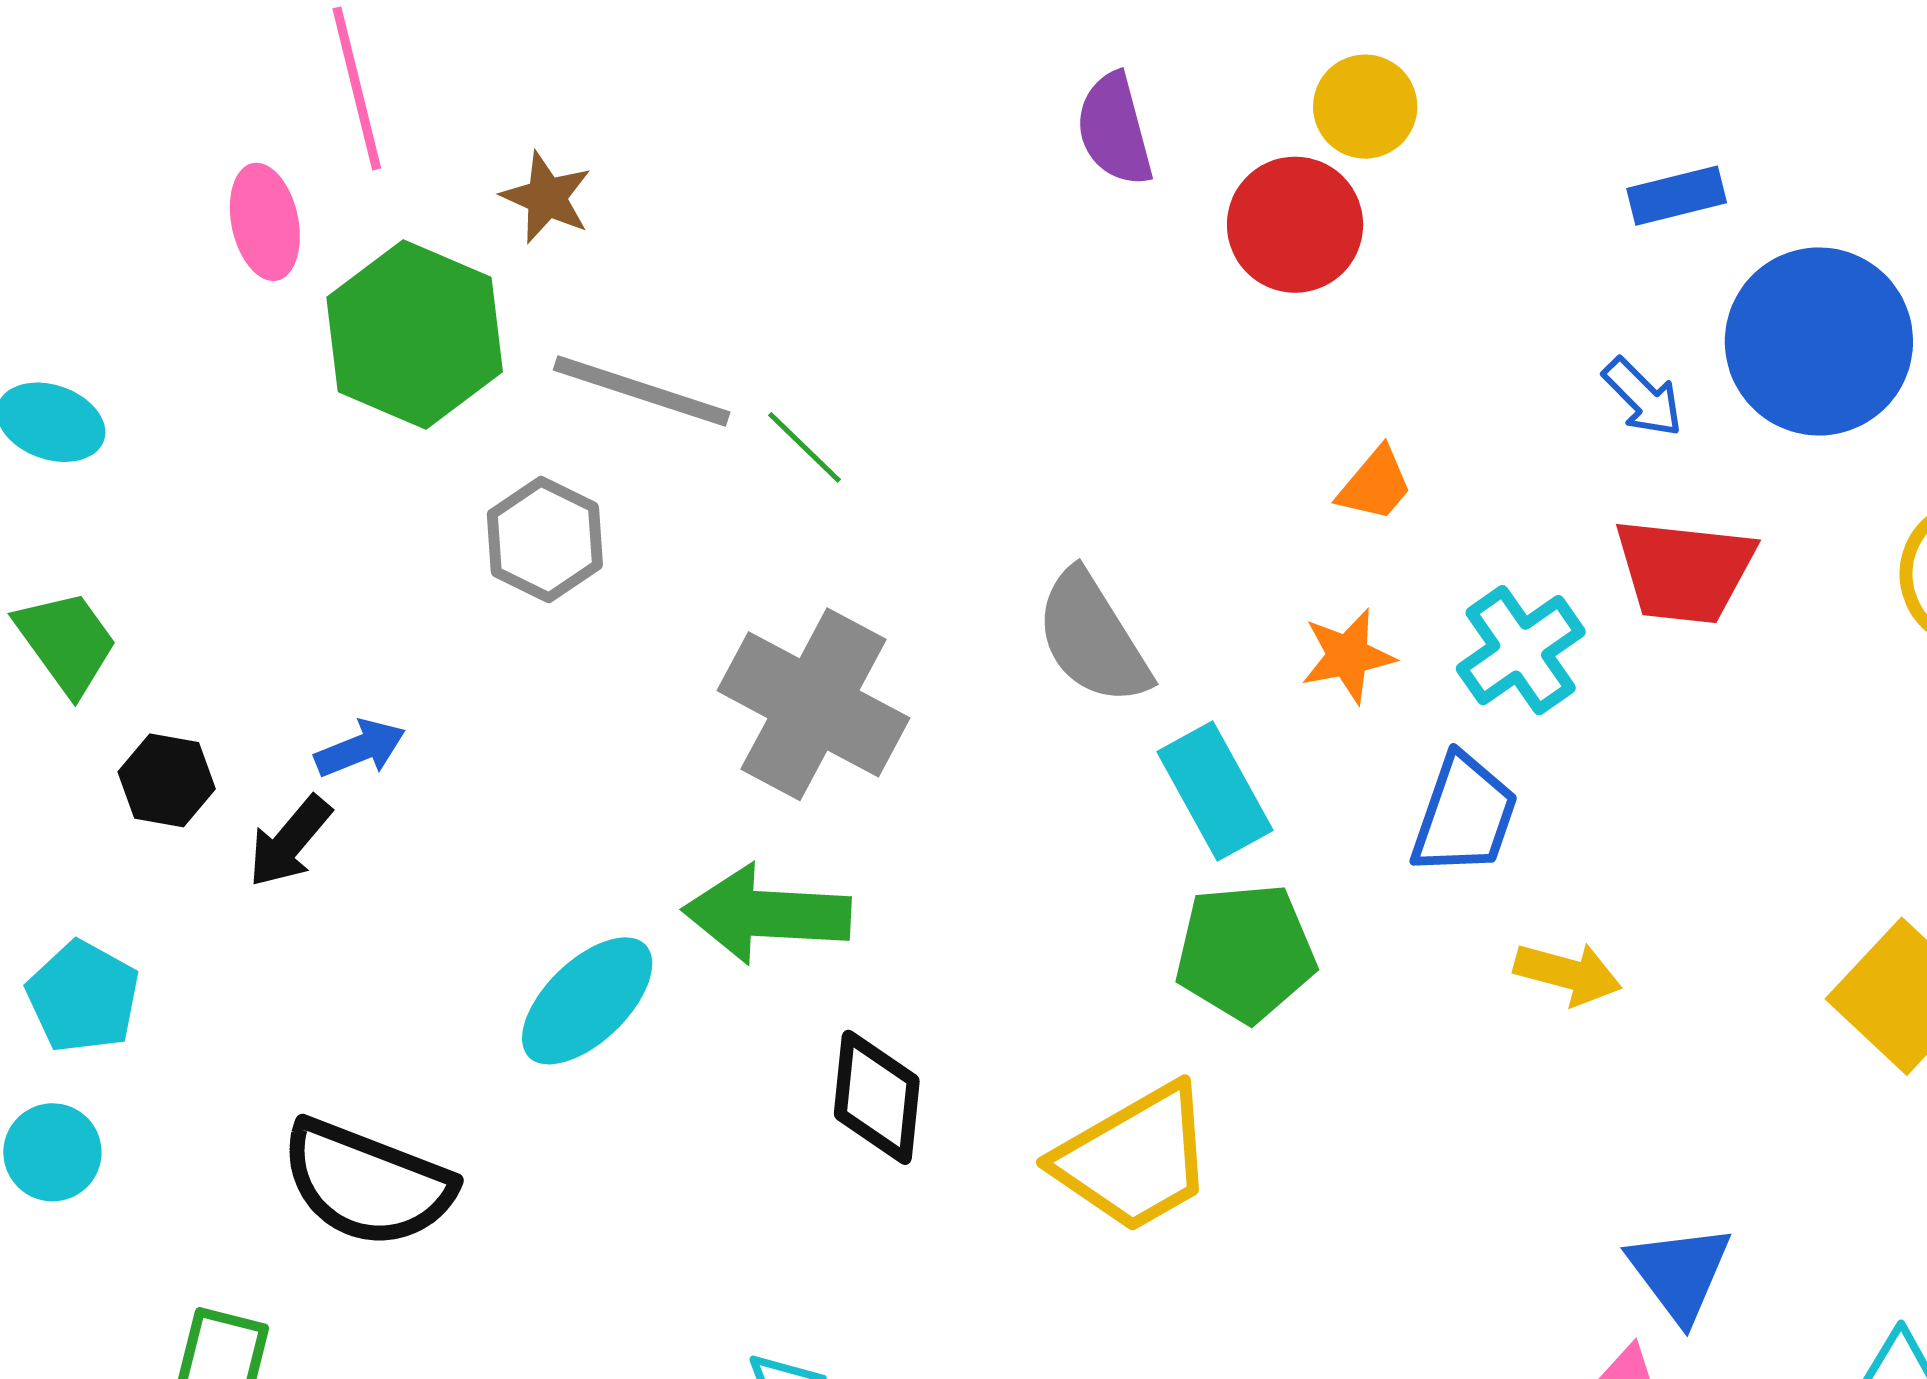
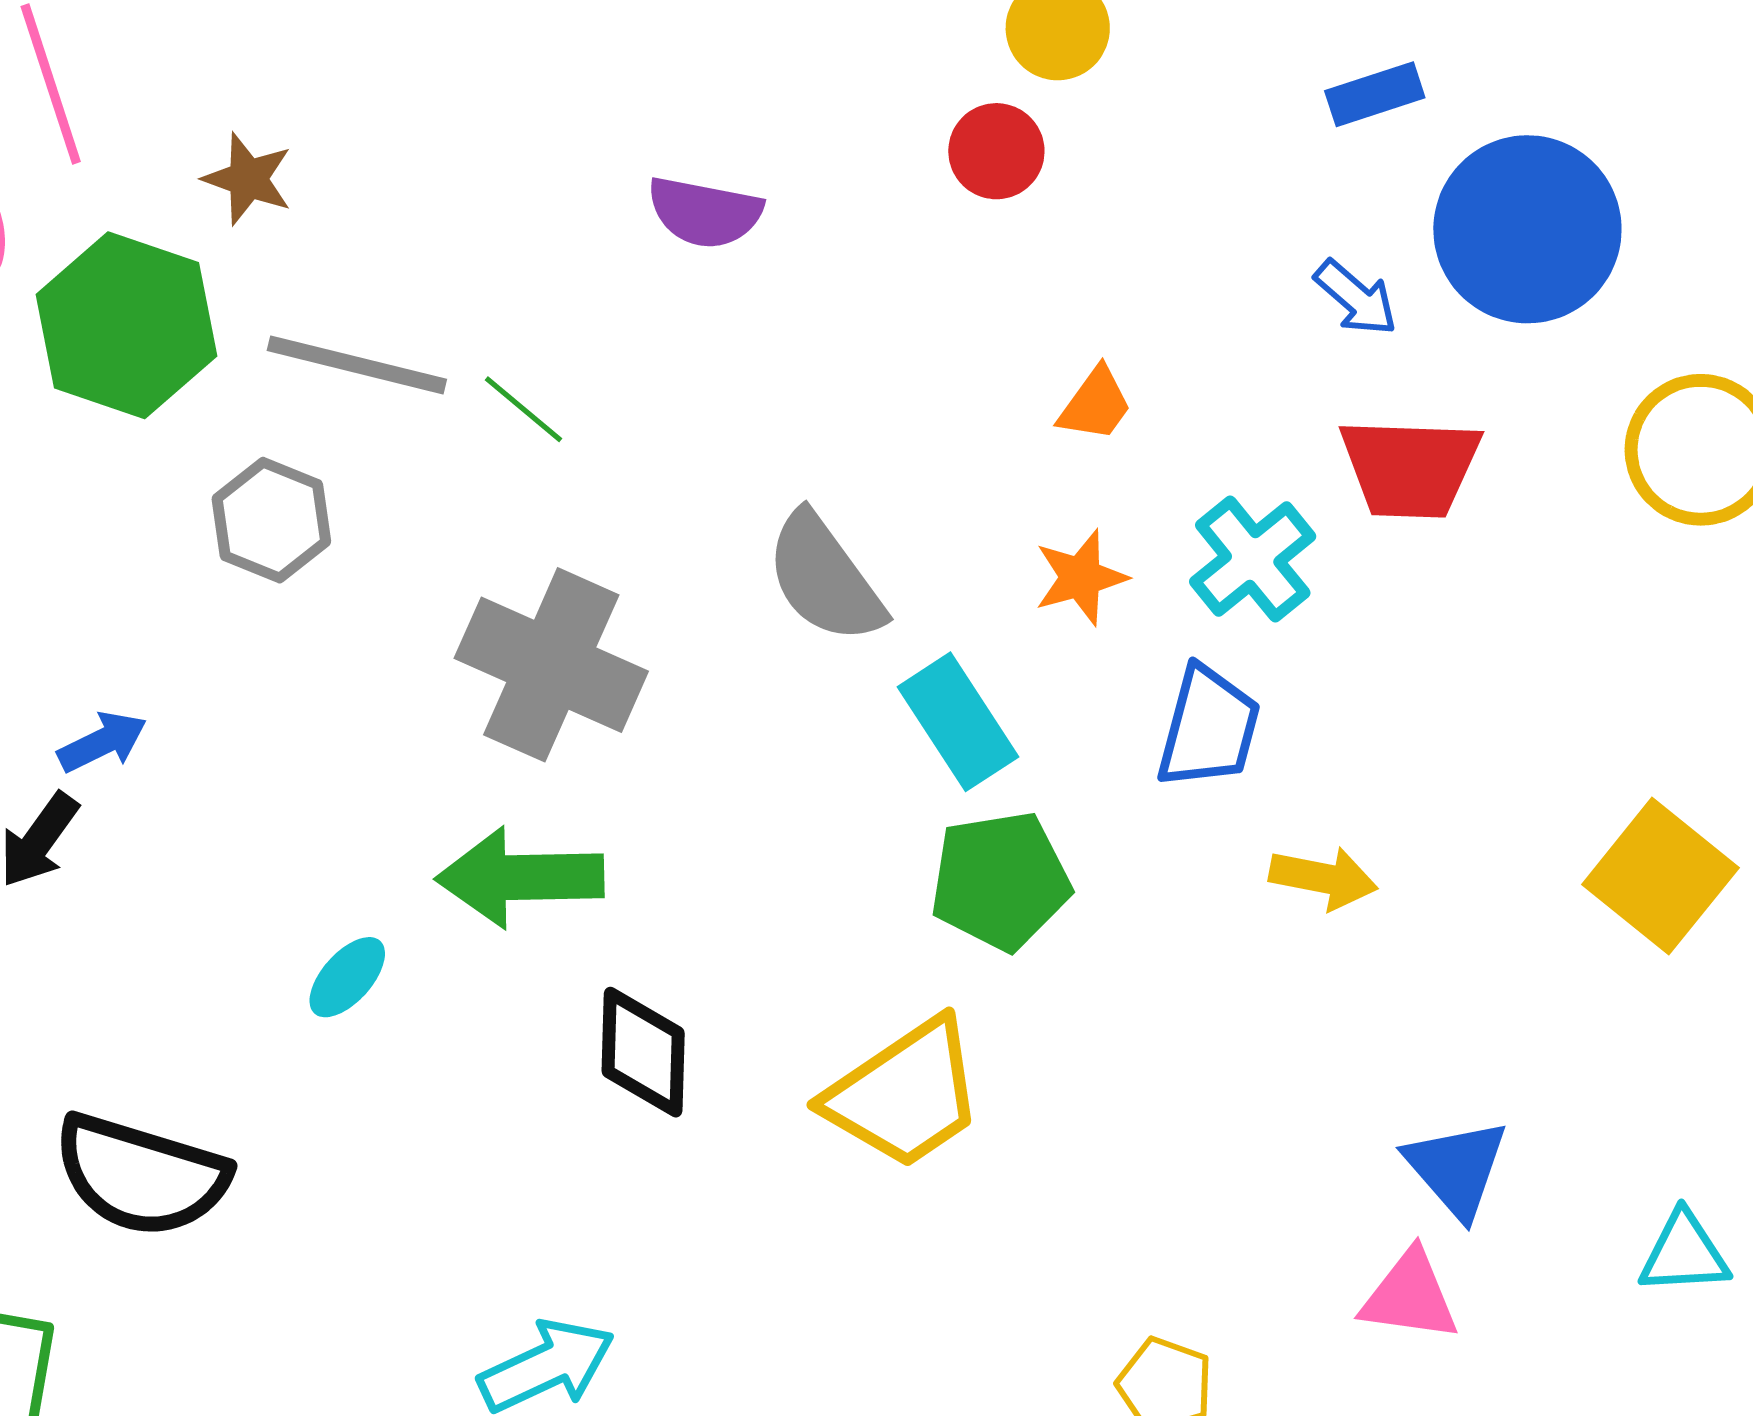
purple semicircle: (1115, 130) -> (705, 212), moved, turned -60
red circle: (1295, 225) -> (996, 151), size x0.7
cyan ellipse: (587, 1001) -> (347, 977), size x0.6

